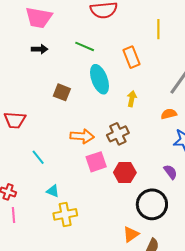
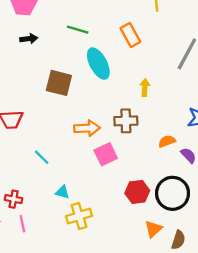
brown square: (62, 92) -> (59, 83), size x1.4
yellow arrow: (132, 99) -> (145, 87), moved
orange semicircle: (169, 114) -> (167, 141), moved
brown cross: (118, 134) -> (126, 121), turned 30
red hexagon: (125, 173) -> (137, 192), moved

